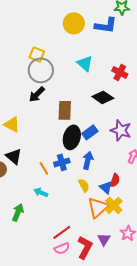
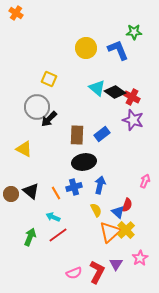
blue L-shape: (106, 25) -> (118, 50), turned -120
gray circle: (41, 70) -> (37, 107), moved
black diamond: (103, 97) -> (115, 92), moved
purple star: (121, 130) -> (133, 120), moved
blue rectangle: (90, 132) -> (102, 134), moved
black ellipse: (72, 137) -> (84, 162), turned 65
black triangle: (14, 156) -> (31, 191), moved
red line: (62, 232) -> (58, 235), moved

